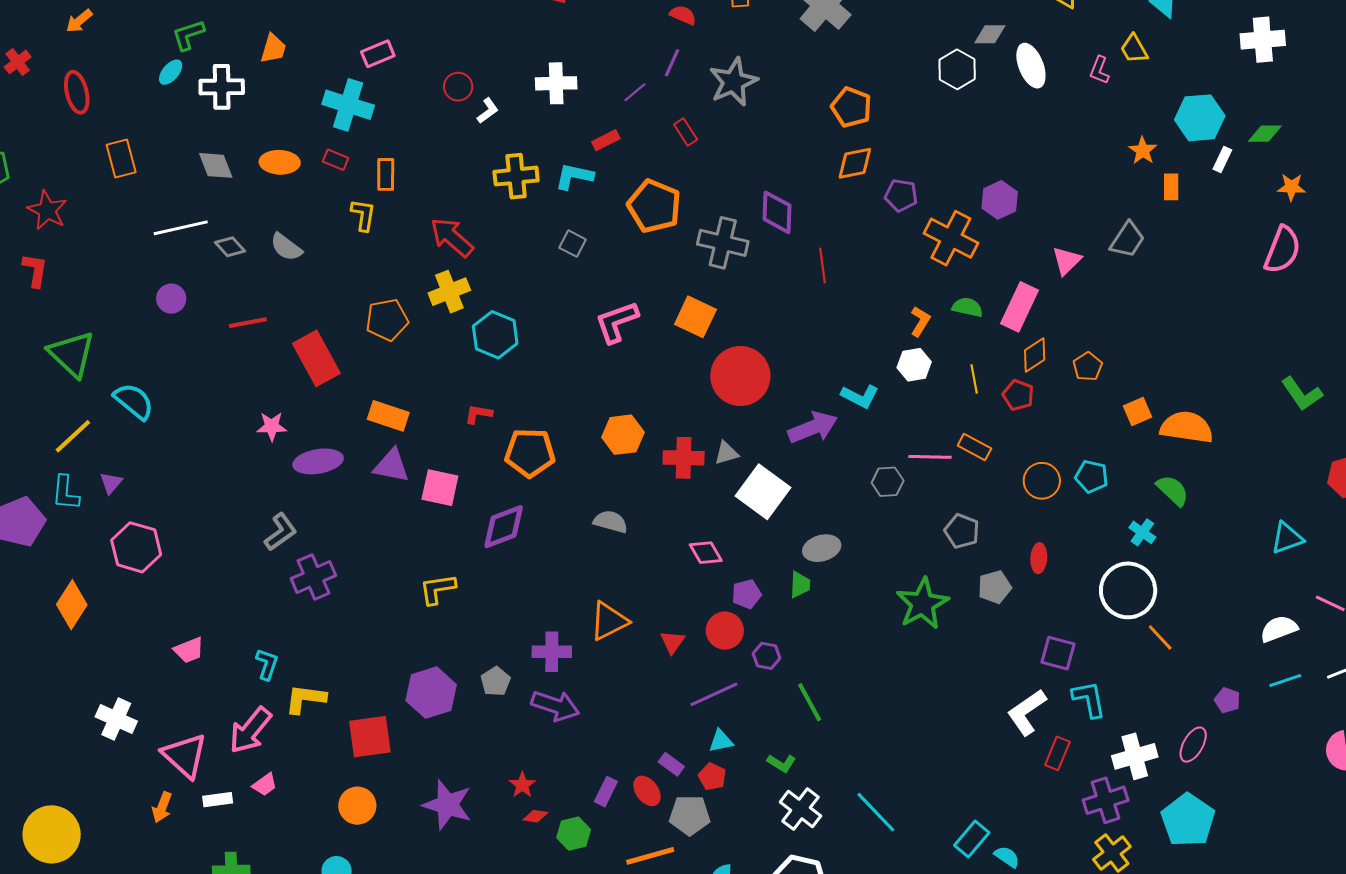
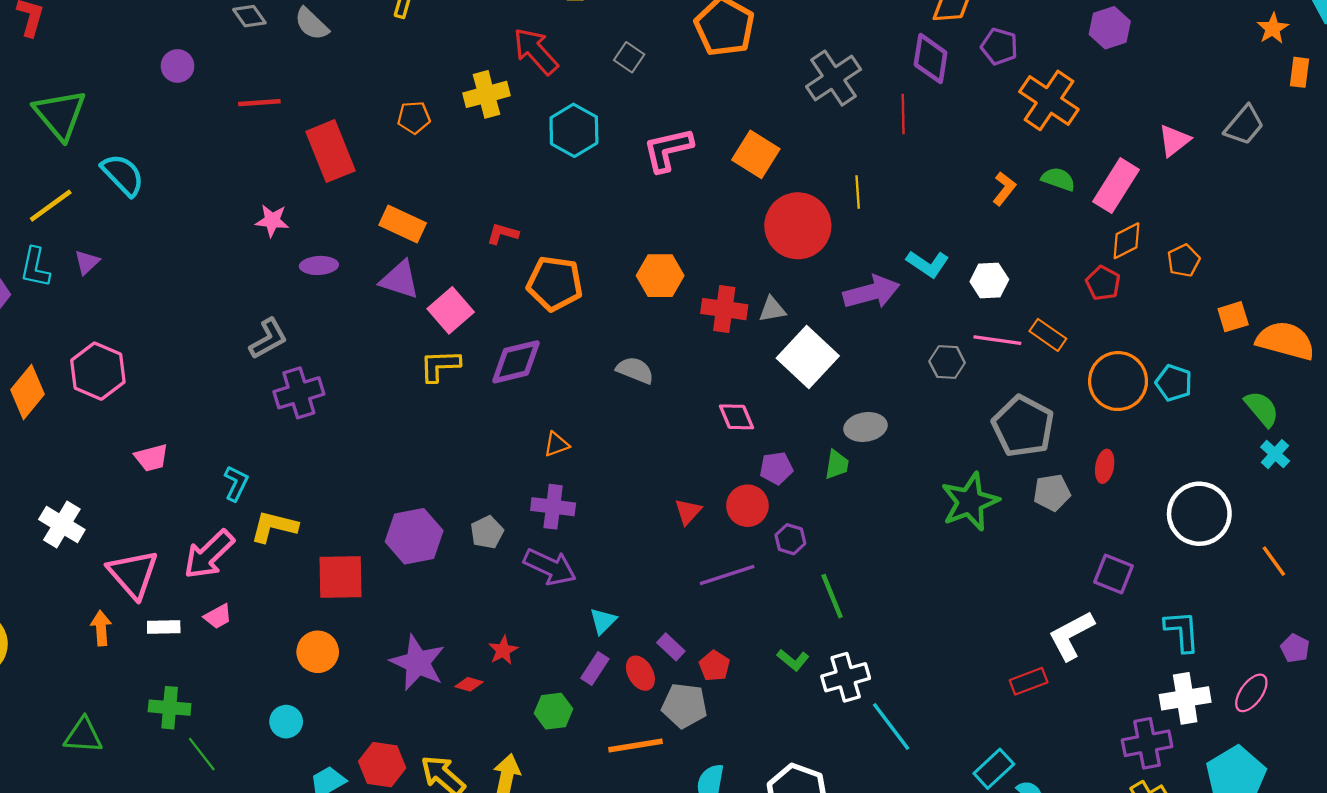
purple hexagon: (1000, 200) -> (1110, 28), moved
purple diamond: (777, 212) -> (931, 59), moved
red arrow: (452, 237) -> (536, 51), moved
gray cross: (723, 243) -> (834, 78), moved, turned 36
orange pentagon: (387, 320) -> (414, 117), size x0.7
cyan hexagon: (495, 335) -> (574, 130), moved
white hexagon: (914, 365) -> (989, 280), moved
yellow line: (974, 379) -> (858, 192), moved
purple ellipse: (318, 461) -> (319, 265), size x0.7
orange circle: (1042, 481) -> (1118, 381), size x1.4
pink square: (440, 488) -> (451, 310), turned 30
gray pentagon: (962, 531) -> (1023, 426), size x1.6
cyan cross: (1142, 532) -> (1275, 454), moved
pink hexagon: (136, 547) -> (98, 371), moved
yellow L-shape: (438, 589) -> (440, 366), moved
orange triangle: (609, 621) -> (556, 444), moved, size x0.6
orange line: (1160, 637) -> (1274, 561), moved
cyan L-shape: (1089, 699) -> (1182, 631), moved
cyan triangle: (721, 741) -> (603, 621), moved, turned -40
red rectangle: (1057, 753) -> (1029, 681), moved, turned 40
orange arrow: (162, 807) -> (101, 628), turned 148
white cross: (800, 809) -> (846, 677), moved, turned 30
red diamond: (535, 816) -> (469, 684), moved

